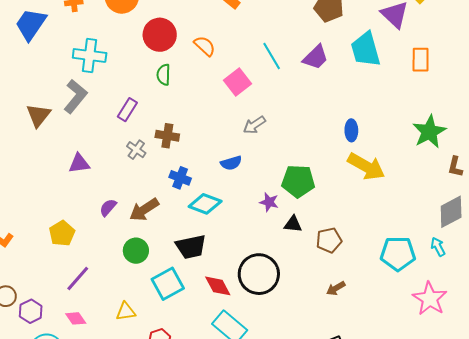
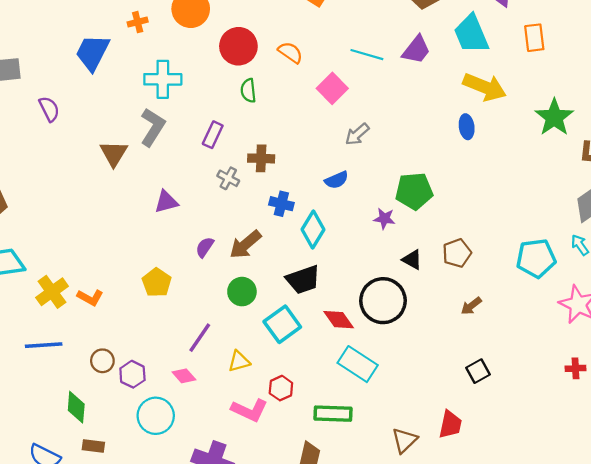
cyan line: (272, 56) -> (367, 55), turned -36
yellow arrow: (366, 166) -> (485, 87), moved
cyan diamond: (205, 204) -> (313, 230), turned -72
black triangle: (293, 224) -> (412, 260), moved, turned 30
purple line: (78, 278) -> (200, 338), moved

